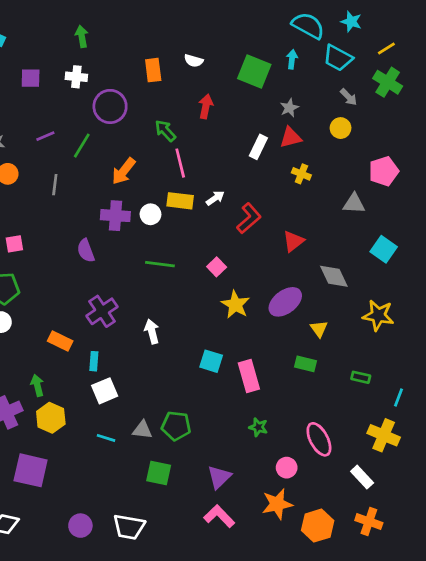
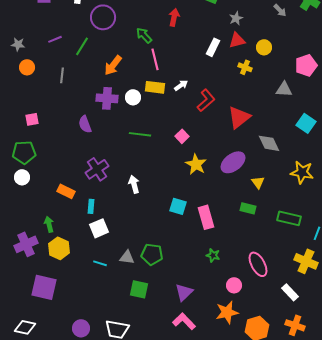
yellow circle: (341, 128) -> (264, 47), moved
red triangle: (293, 241) -> (239, 117), size x1.4
green rectangle: (361, 377) -> (289, 218), size x1.6

